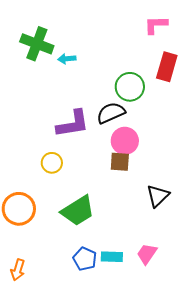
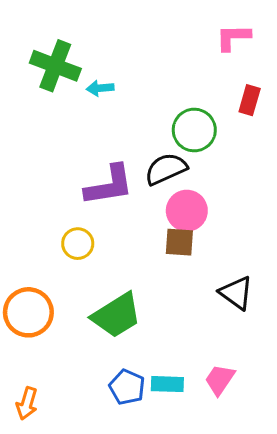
red rectangle: (167, 67) -> (250, 100), size x0.7
black triangle: (158, 196) -> (236, 293), turned -40

